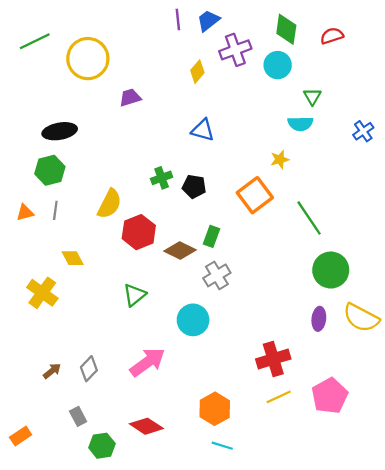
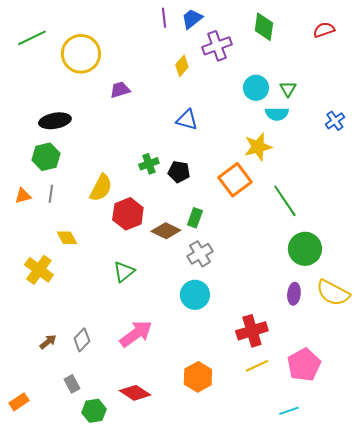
red semicircle: (332, 36) -> (324, 30), moved
cyan circle: (278, 65) -> (256, 88), moved
yellow star: (280, 159) -> (258, 147), size x1.6
cyan circle: (193, 320) -> (195, 295), moved
cyan line: (222, 446) -> (289, 411), moved, turned -36

